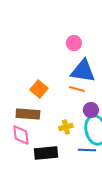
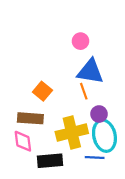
orange line: (77, 89) -> (84, 91), turned 56
yellow cross: (66, 127) -> (72, 132), size x2.0

